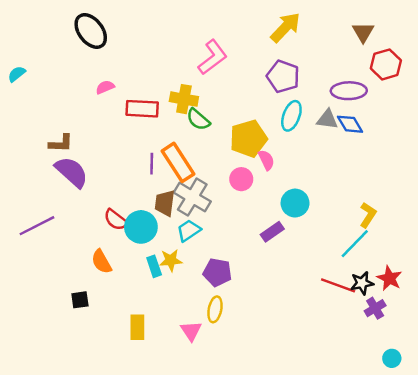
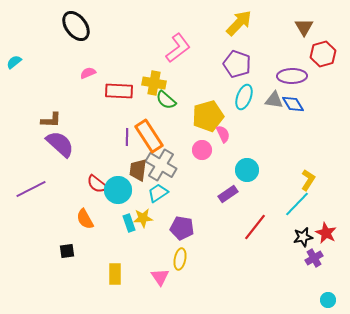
red line: (338, 285) -> (255, 227), moved, turned -72

